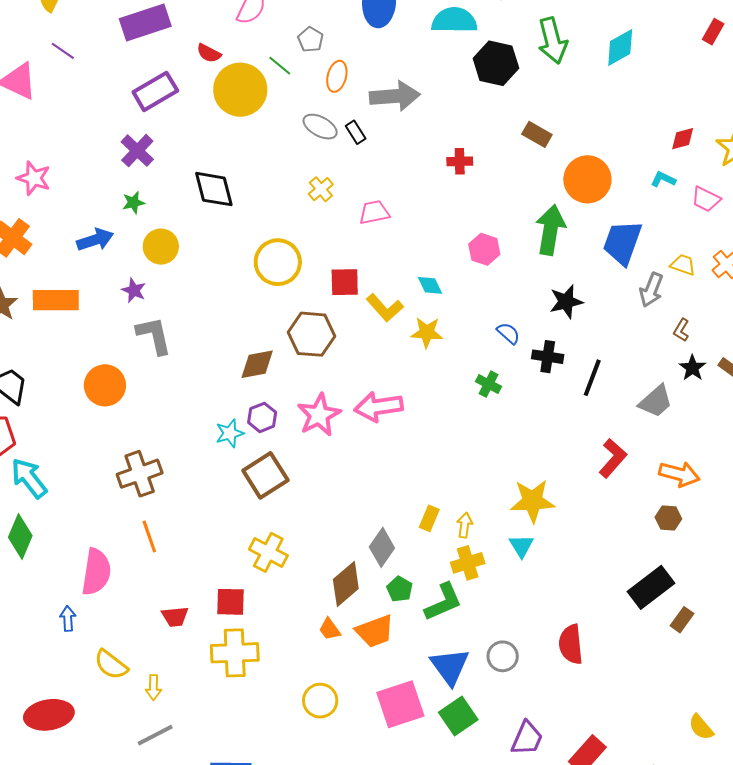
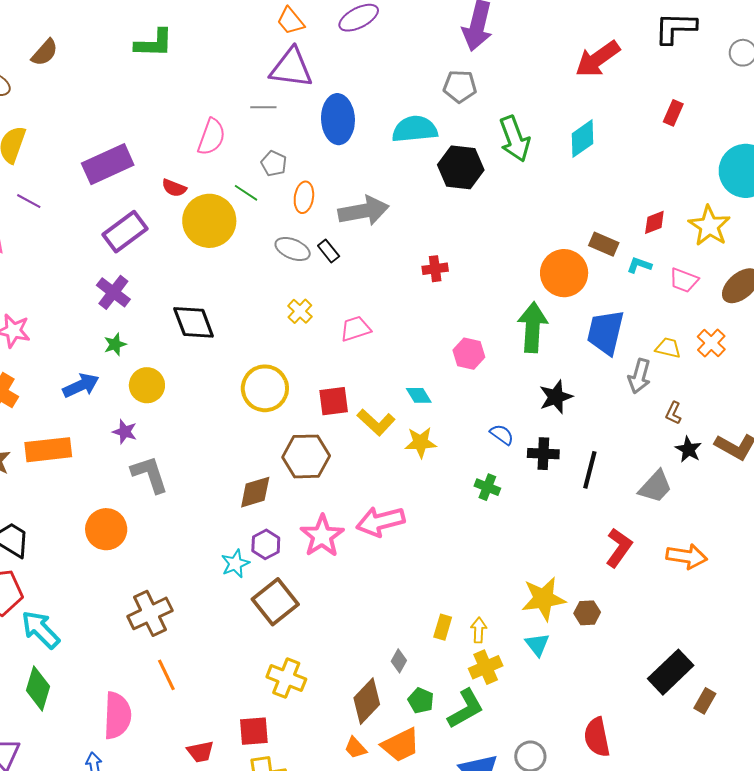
brown rectangle: (537, 134) -> (604, 244), moved
brown hexagon: (668, 518) -> (587, 613), moved
gray diamond: (382, 547) -> (399, 661), size x0.6

